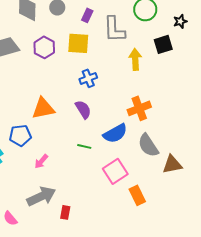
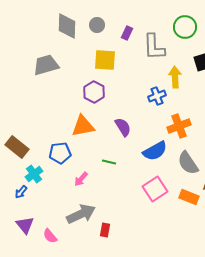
yellow square: (78, 43) -> (105, 60), moved
purple hexagon: (44, 47) -> (94, 92), moved
blue cross: (88, 78) -> (157, 96), moved
green line: (84, 146) -> (109, 162), moved
orange rectangle: (137, 195) -> (189, 197), moved, turned -42

